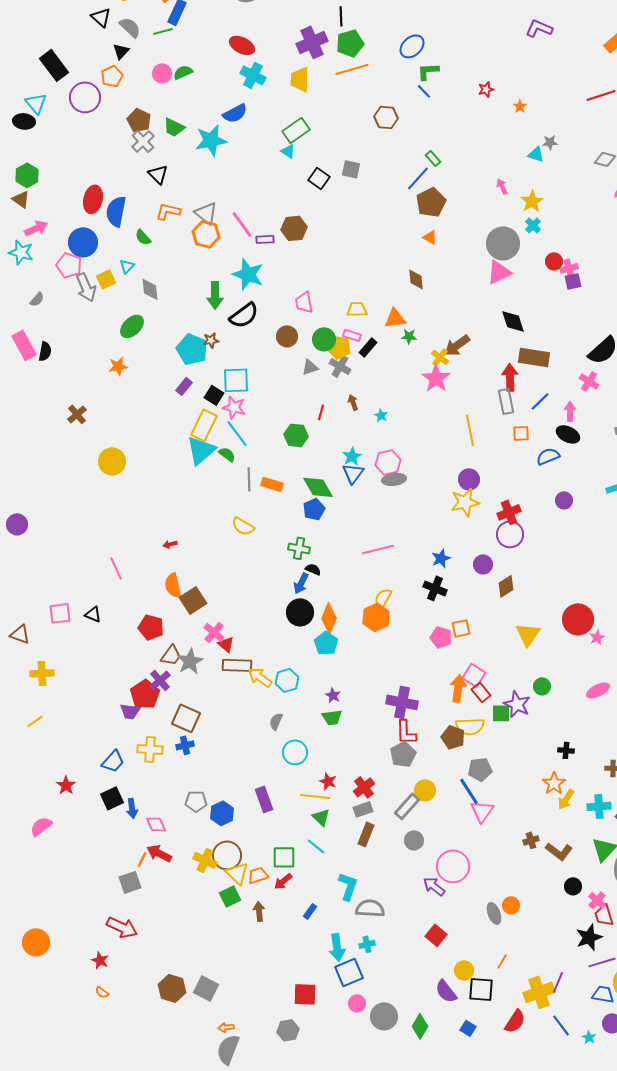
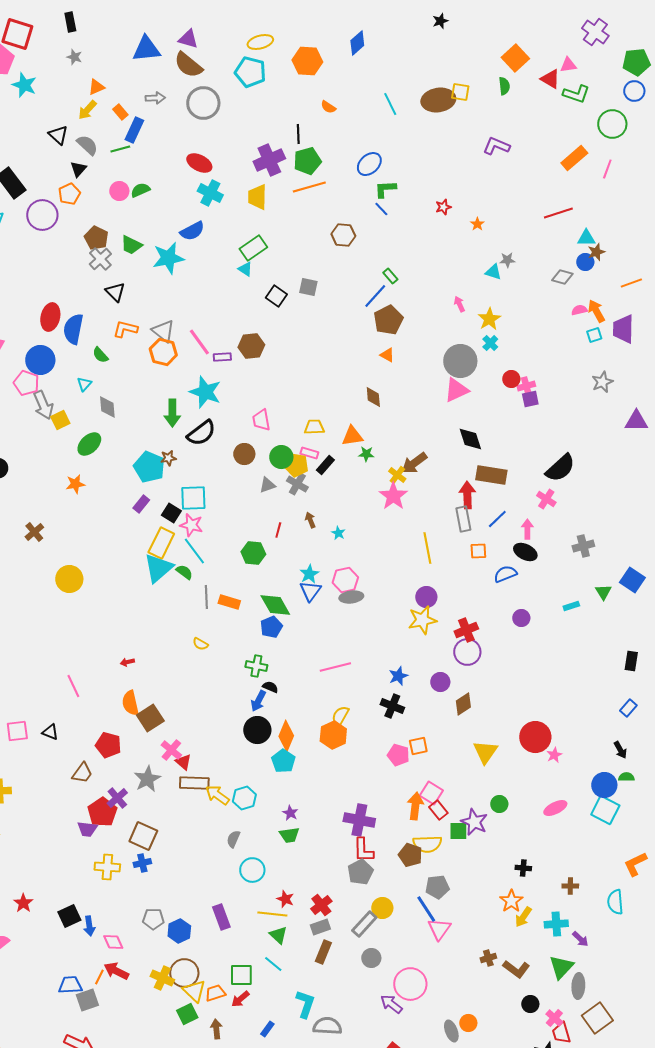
yellow square: (106, 279) -> (60, 420), moved
yellow semicircle: (243, 526) -> (200, 644), size x0.7
brown trapezoid: (171, 655) -> (82, 773), moved
blue trapezoid: (113, 761) -> (70, 985), moved, turned -135

